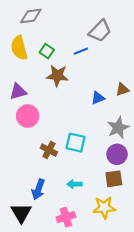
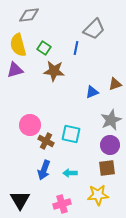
blue line: (81, 51) -> (76, 48), turned -56
purple triangle: (18, 92) -> (15, 70), moved
pink circle: (28, 116) -> (30, 125), moved
blue arrow: (38, 189) -> (44, 170), moved

